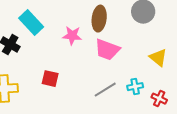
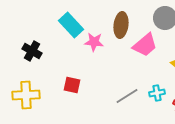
cyan rectangle: (31, 23) -> (71, 25), moved
pink trapezoid: (107, 50) -> (145, 45), moved, turned -60

